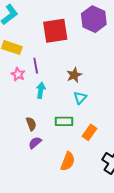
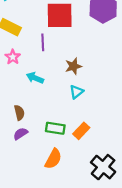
purple line: (36, 66) -> (43, 42), moved
cyan arrow: (41, 90) -> (35, 78), turned -84
green rectangle: (64, 121) -> (55, 128), moved

